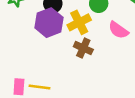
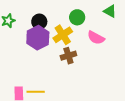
brown cross: (83, 48) -> (68, 56), turned -35

